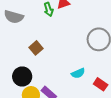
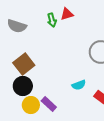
brown square: (36, 48) -> (24, 64), moved, size x1.5

